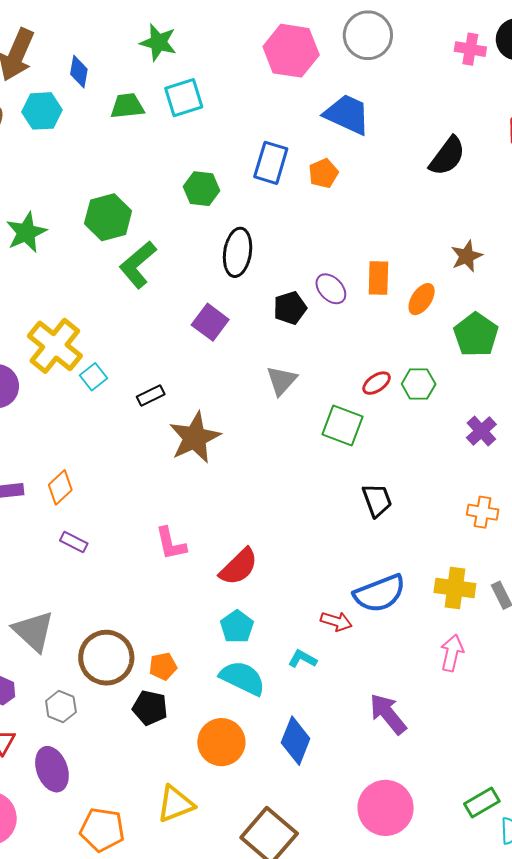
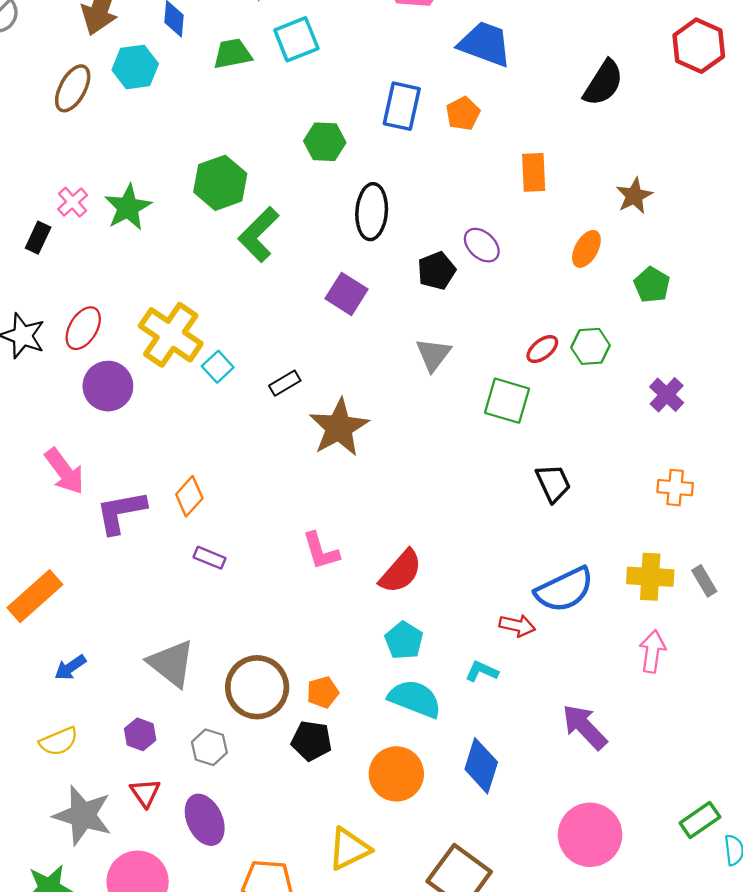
orange rectangle: (378, 278) -> (534, 172), moved
green pentagon: (476, 335) -> (652, 285), size x0.7

